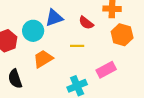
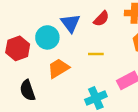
blue triangle: (54, 18) -> (71, 23), turned -48
red semicircle: (86, 23) -> (101, 19), moved, turned -84

